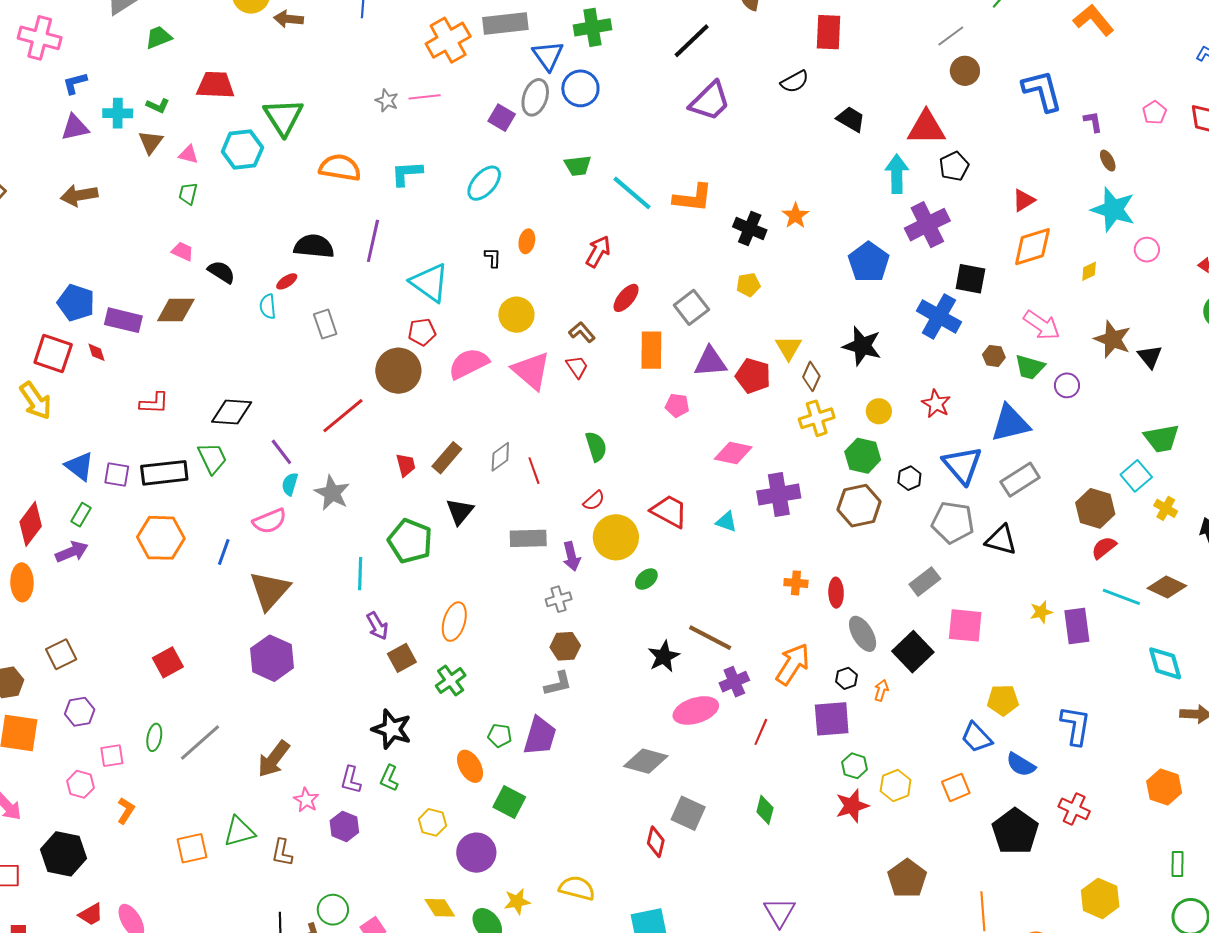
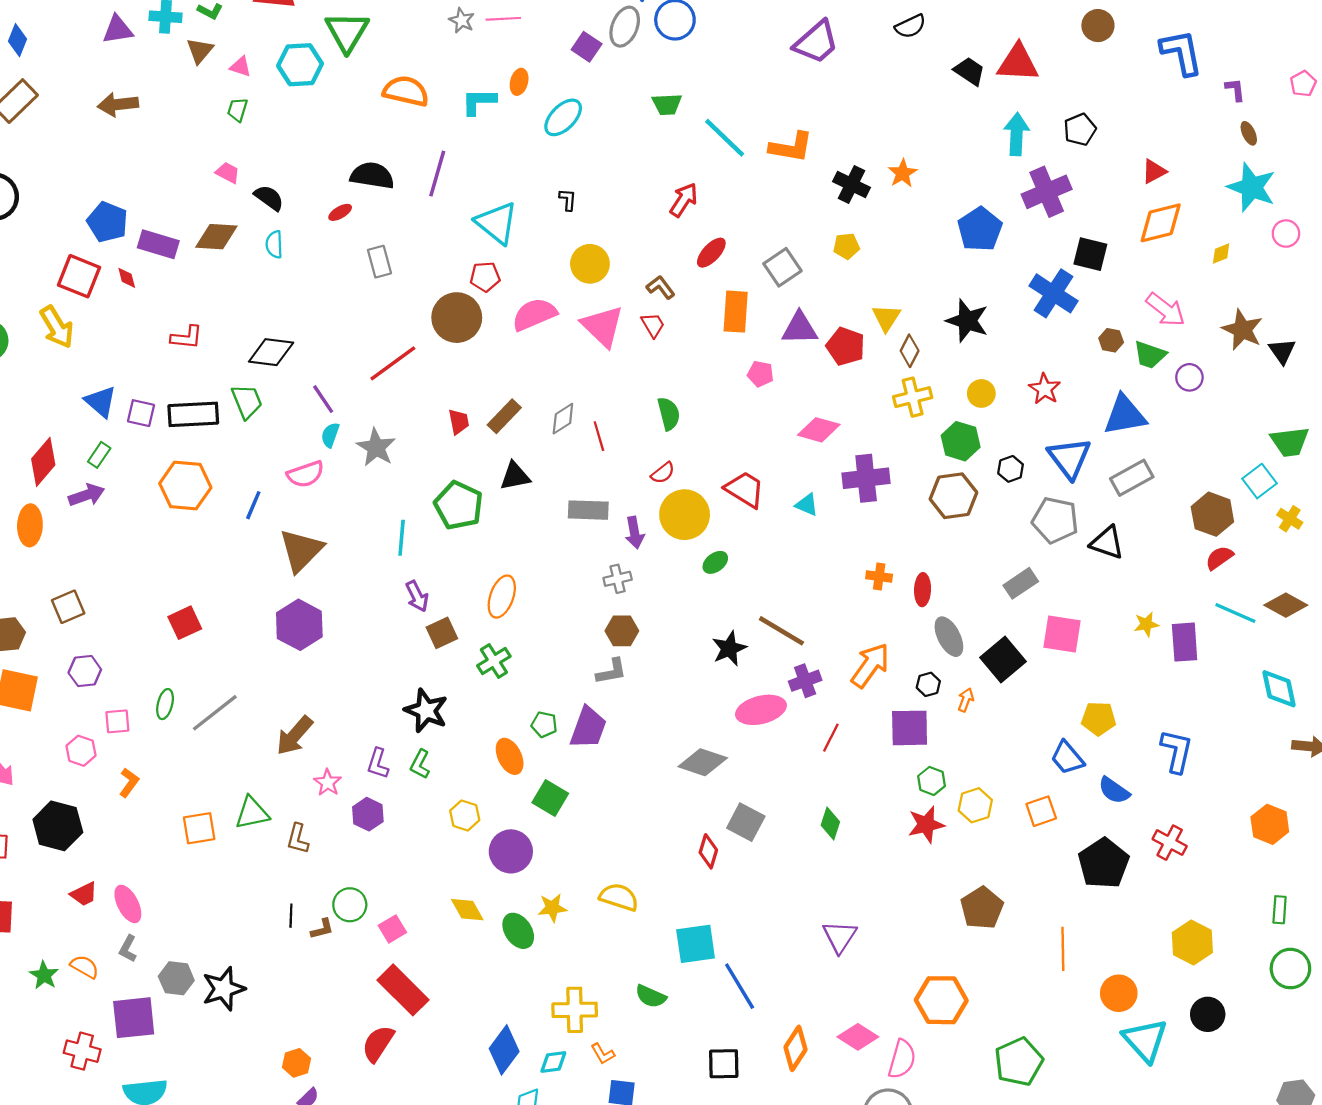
red triangle: (926, 128) -> (1018, 63), moved
orange ellipse: (527, 241) -> (519, 82), moved
cyan semicircle: (268, 306) -> (274, 244), moved
black triangle: (460, 511) -> (515, 476), turned 36

